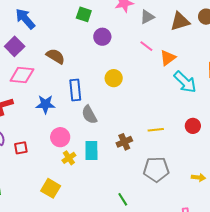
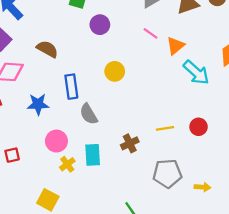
red circle: (193, 126) -> (199, 127), moved
yellow arrow: (198, 178) -> (202, 187), moved

